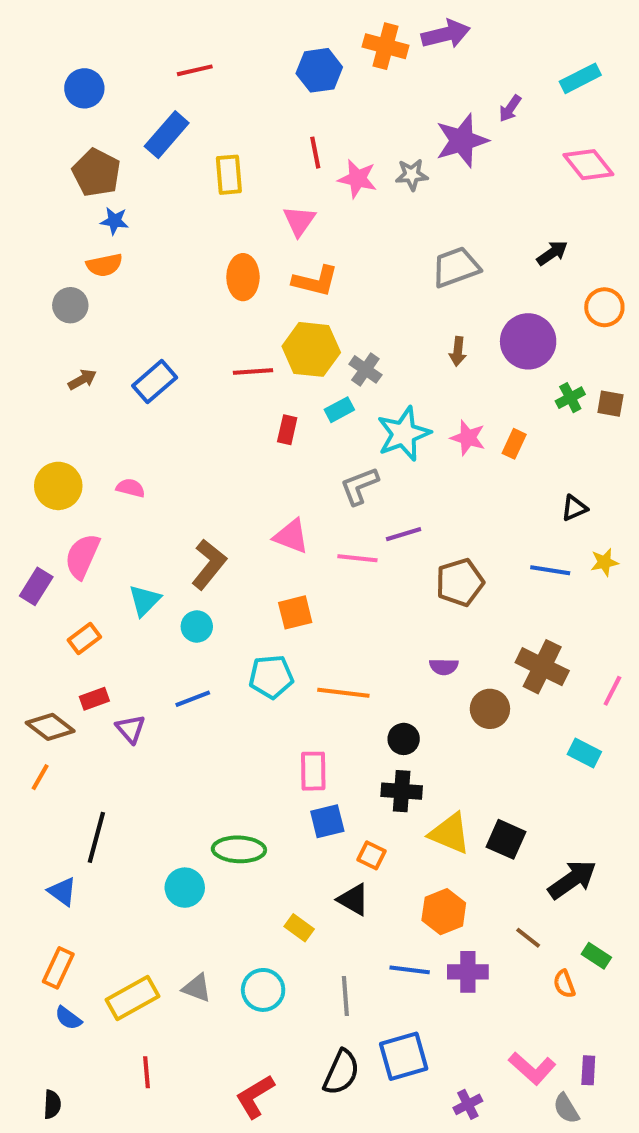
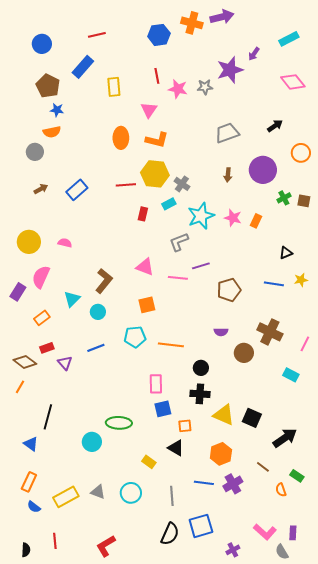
orange square: (371, 855) -> (185, 426), turned -32
purple cross: (468, 972) -> (233, 484), turned -30
red line: (147, 1072) -> (55, 541), moved
red L-shape: (255, 1096) -> (106, 546), moved

